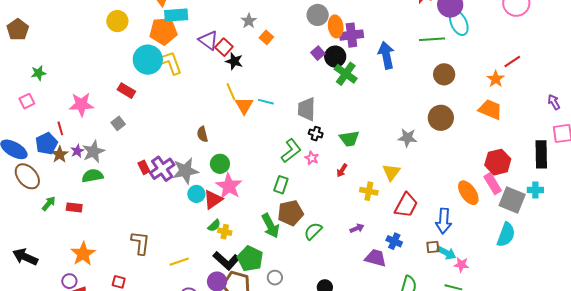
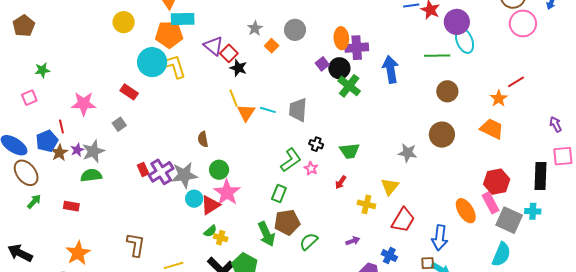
gray circle: (318, 15) -> (295, 30), moved
gray trapezoid: (307, 109) -> (298, 110), moved
green arrow: (49, 204) -> (34, 202), moved

